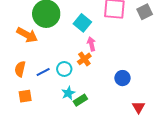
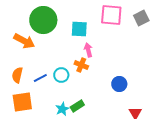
cyan square: (82, 23) -> (79, 29), turned -36
orange cross: (84, 59) -> (81, 65), turned -32
cyan star: (68, 93) -> (62, 109), moved
orange square: (25, 96) -> (22, 102), size x1.5

